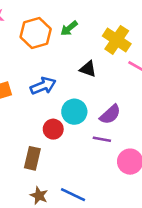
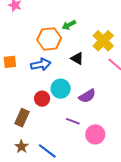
orange hexagon: (36, 33) -> (49, 39), moved
purple line: (102, 139) -> (73, 121), moved

